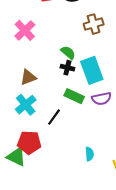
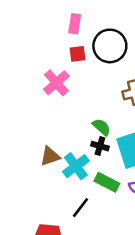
pink cross: (25, 30) -> (56, 83), moved
cyan cross: (26, 105) -> (76, 166), moved

